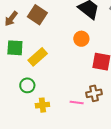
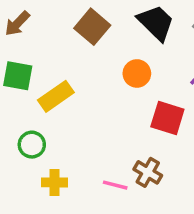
brown square: (37, 15) -> (92, 27), moved
brown cross: (94, 93) -> (148, 172), turned 35

